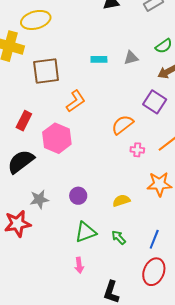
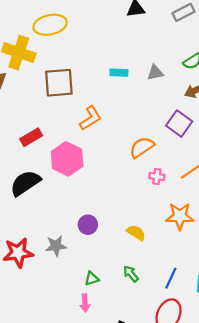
red rectangle: (24, 121) -> (31, 137), turned 30
gray star: (39, 199) -> (56, 246), moved
yellow semicircle: (121, 201) -> (136, 233), turned 48
green triangle: (85, 232) -> (92, 279), moved, size x0.6

